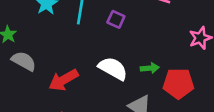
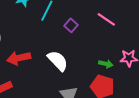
green arrow: (150, 68) -> (106, 64), moved

